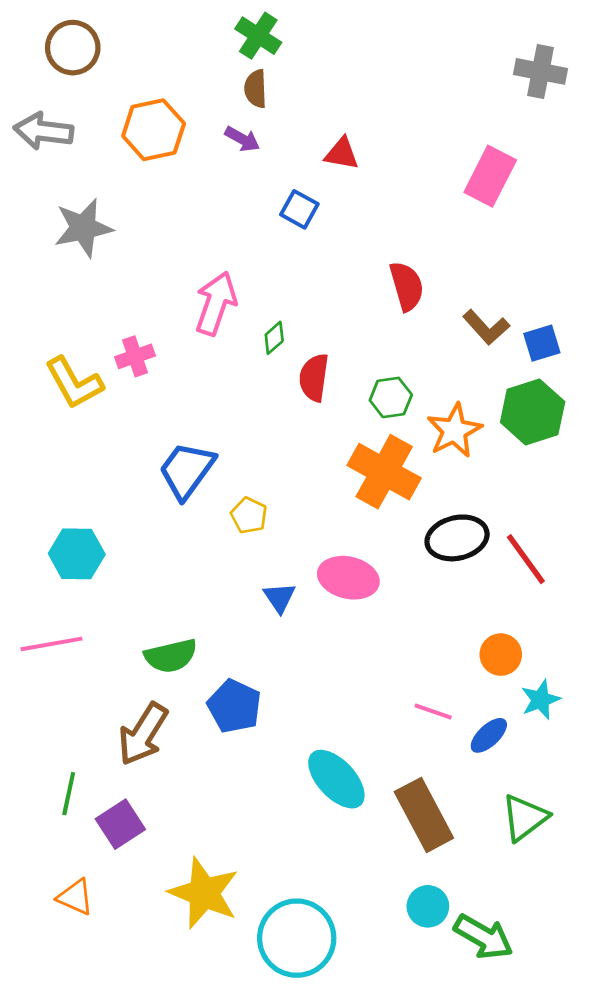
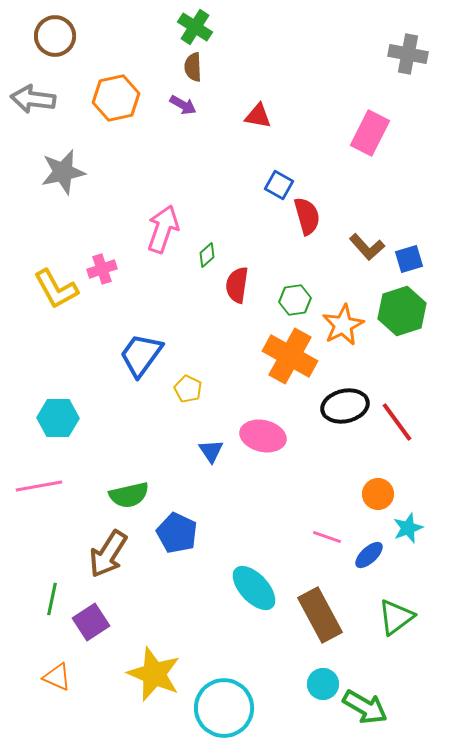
blue square: (299, 209) -> (279, 185), moved

